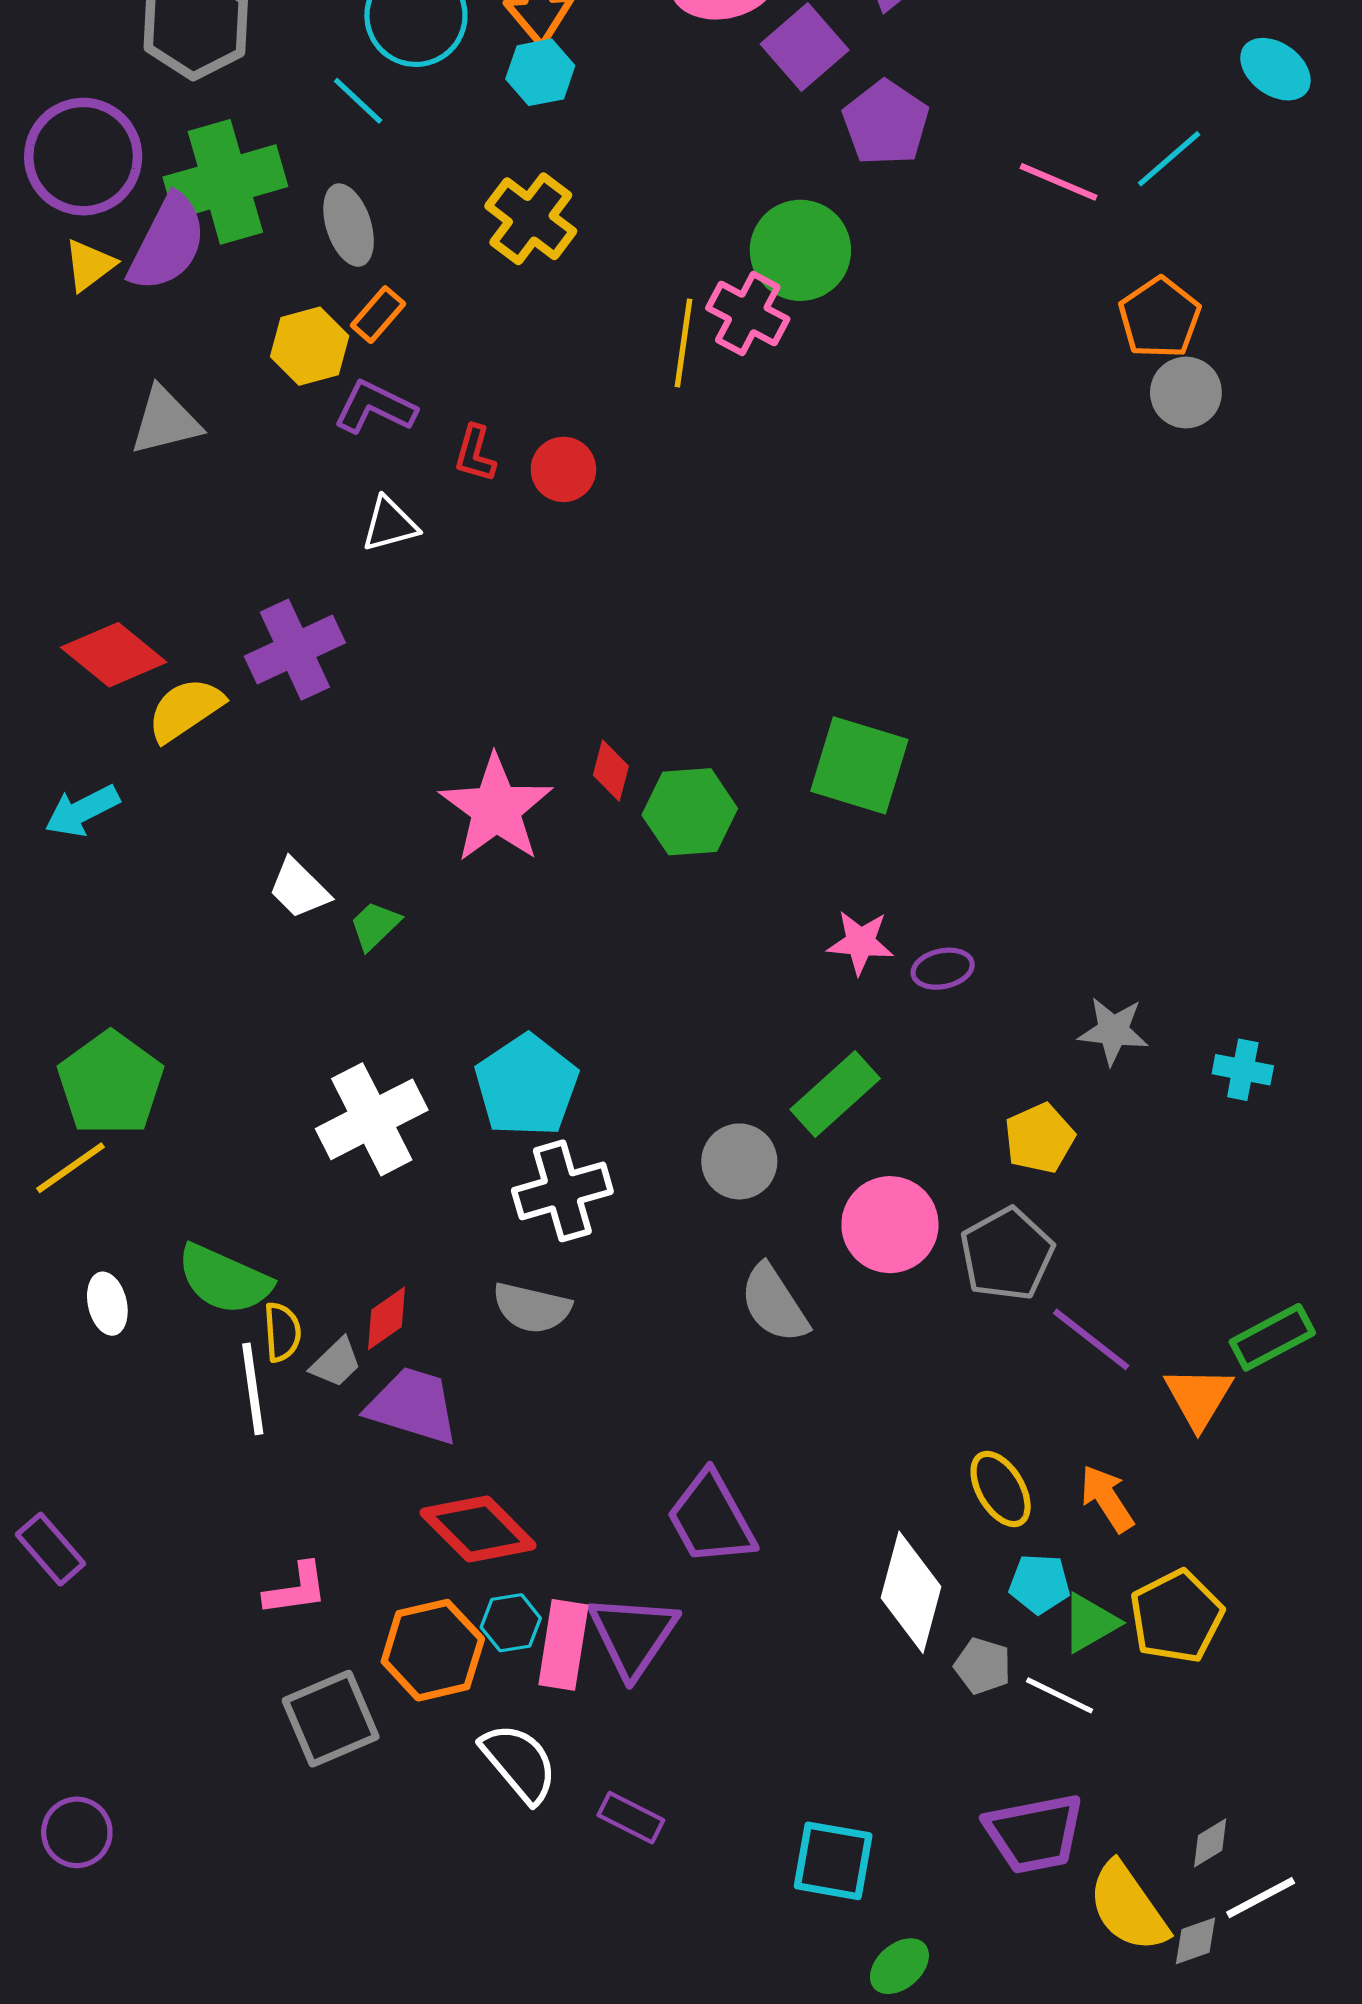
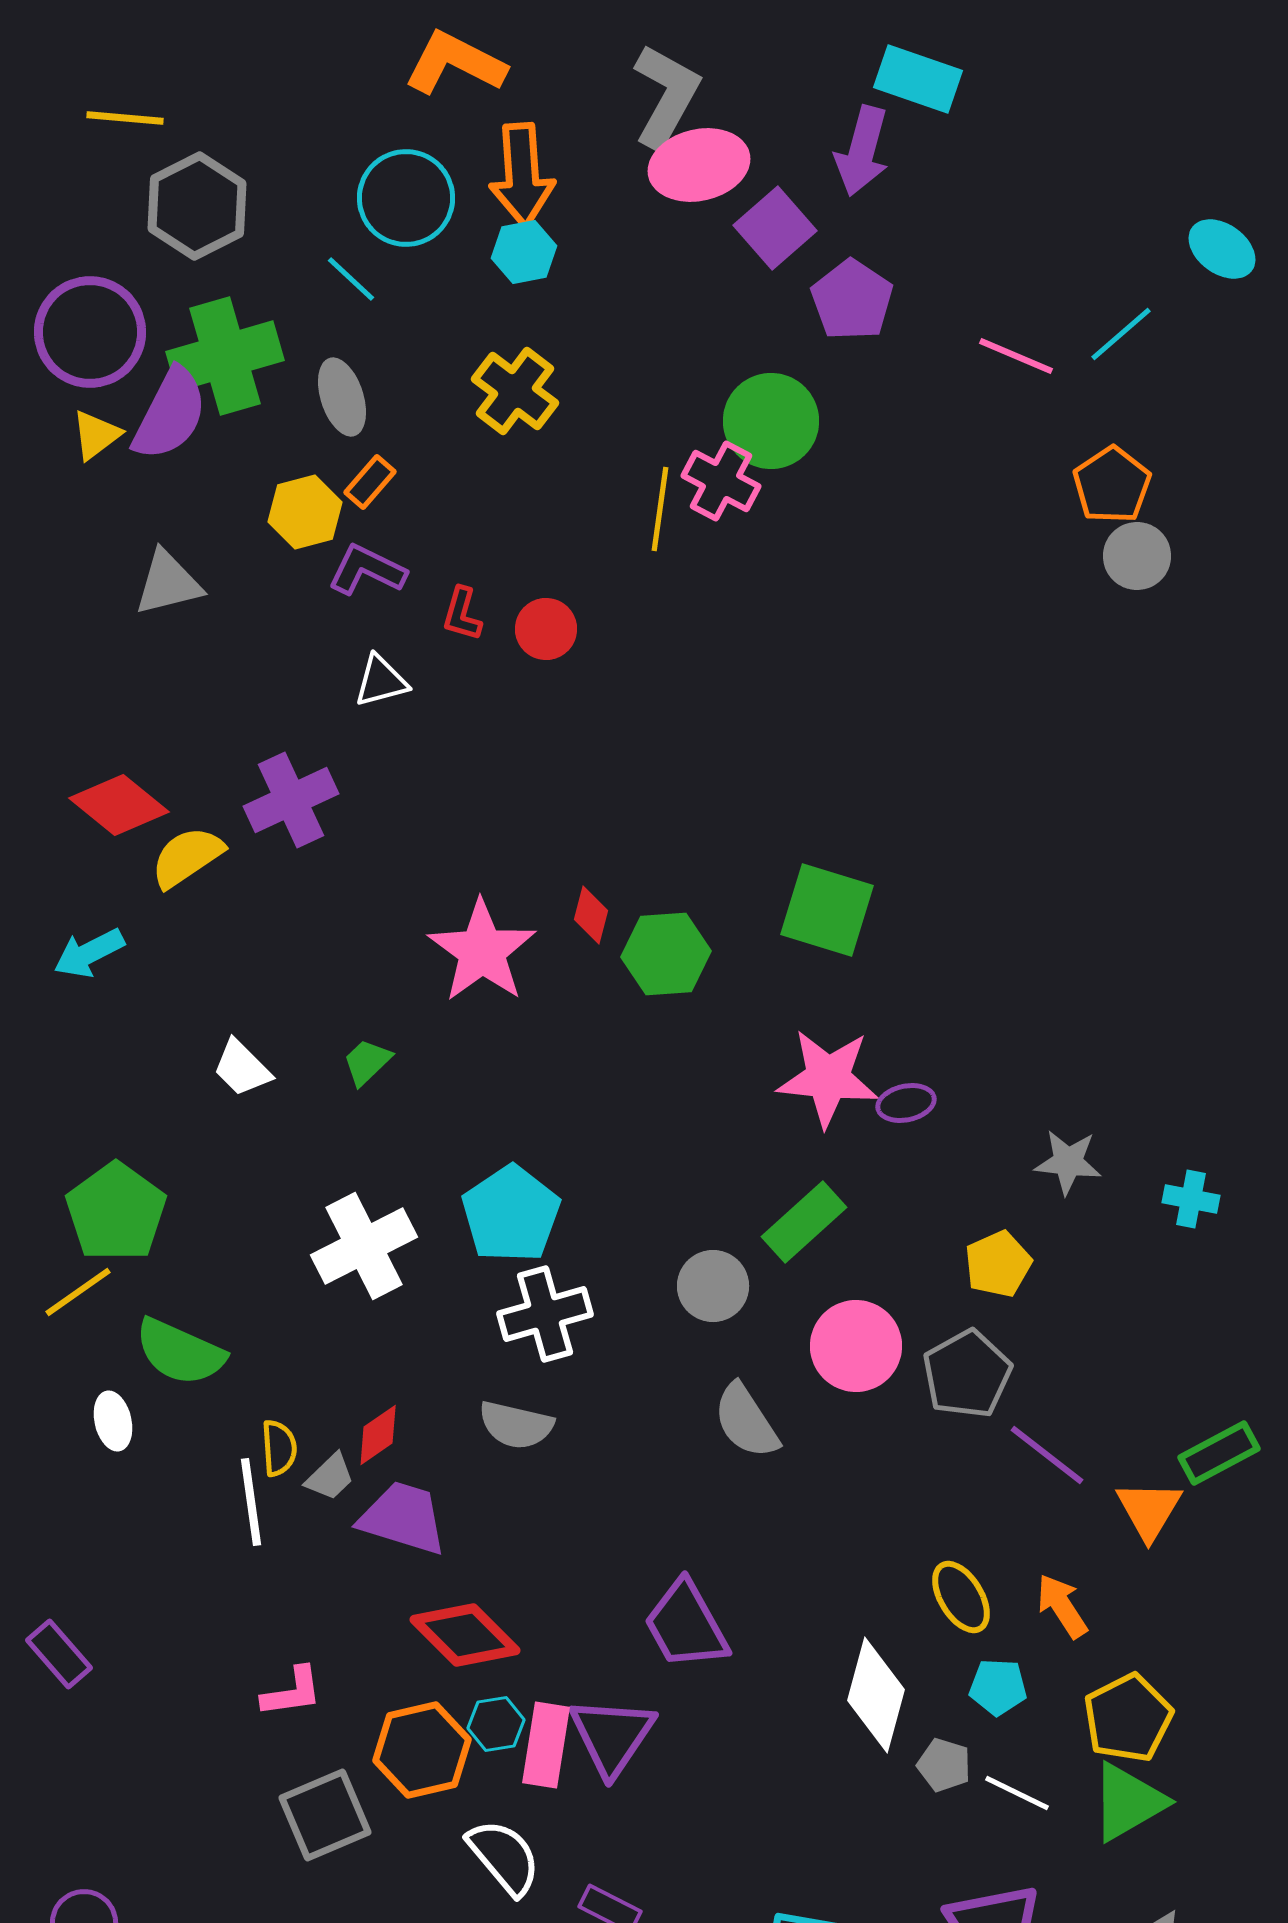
white trapezoid: (299, 889) -> (242, 1068), moved
pink star: (860, 942) -> (828, 1078), size x1.6
green semicircle: (224, 1279) -> (180, 1352), moved
green triangle: (1090, 1623) -> (1128, 1802), moved, size x1.4

